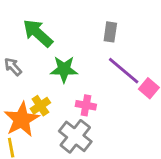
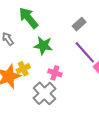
gray rectangle: (110, 32) -> (79, 24), turned 32

